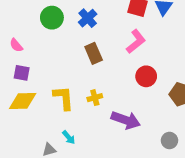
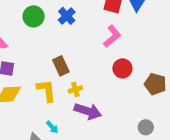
brown rectangle: (94, 53) -> (61, 66), moved
purple arrow: (126, 120) -> (88, 111), moved

